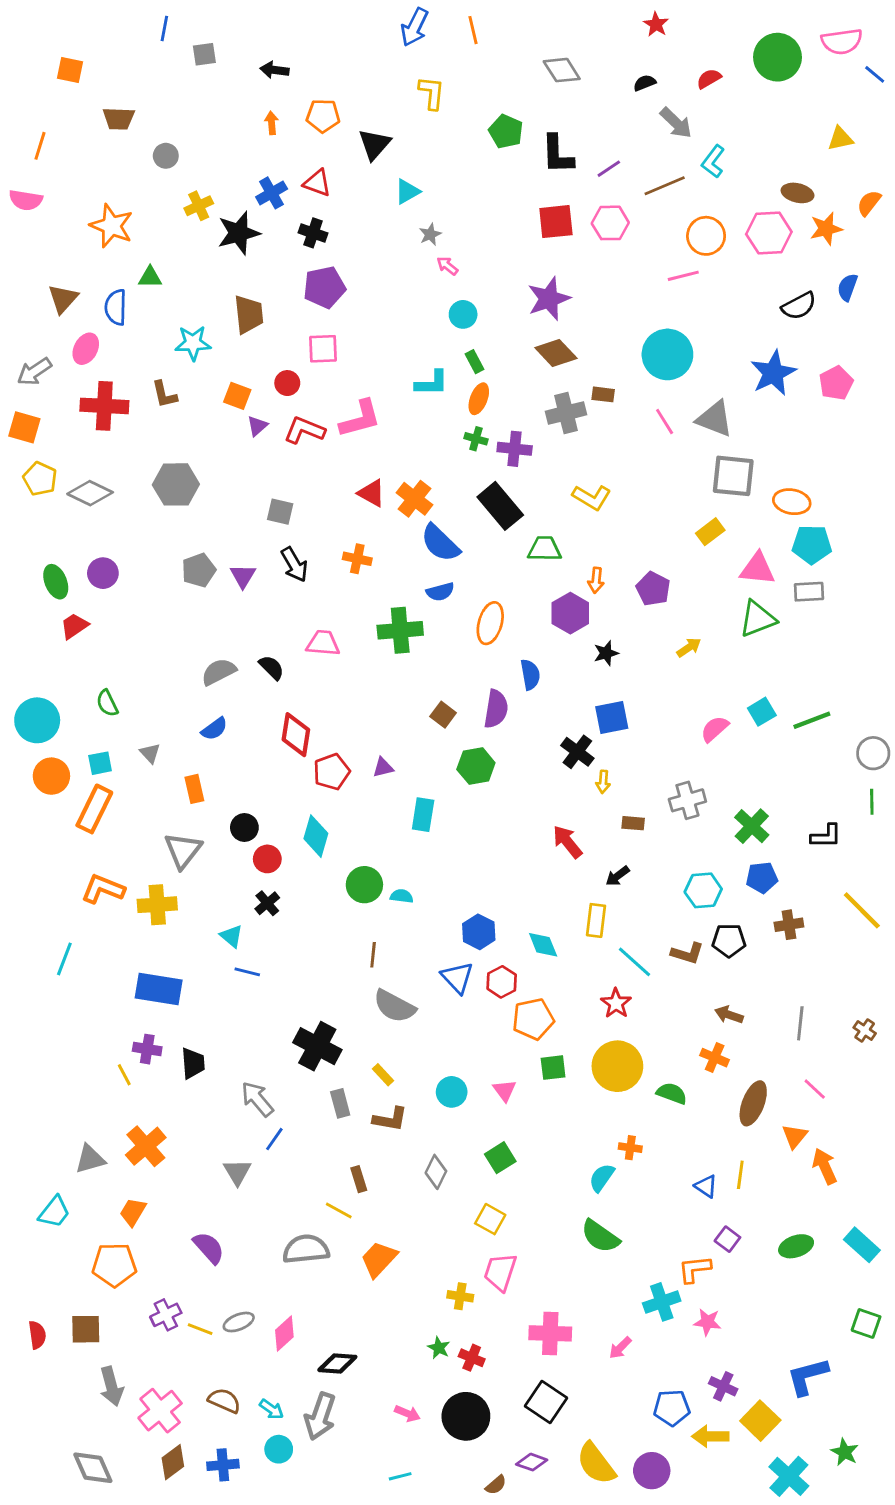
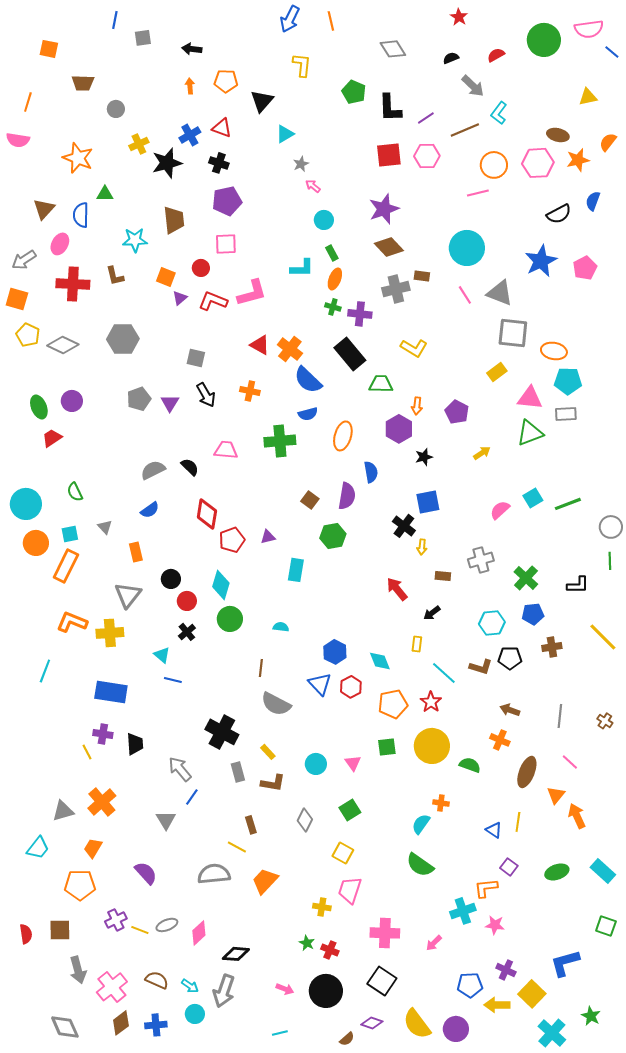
green circle: (364, 885) -> (230, 619), moved
yellow rectangle: (596, 920) -> (417, 644), size x0.7
orange pentagon: (533, 1019) -> (393, 704), moved

